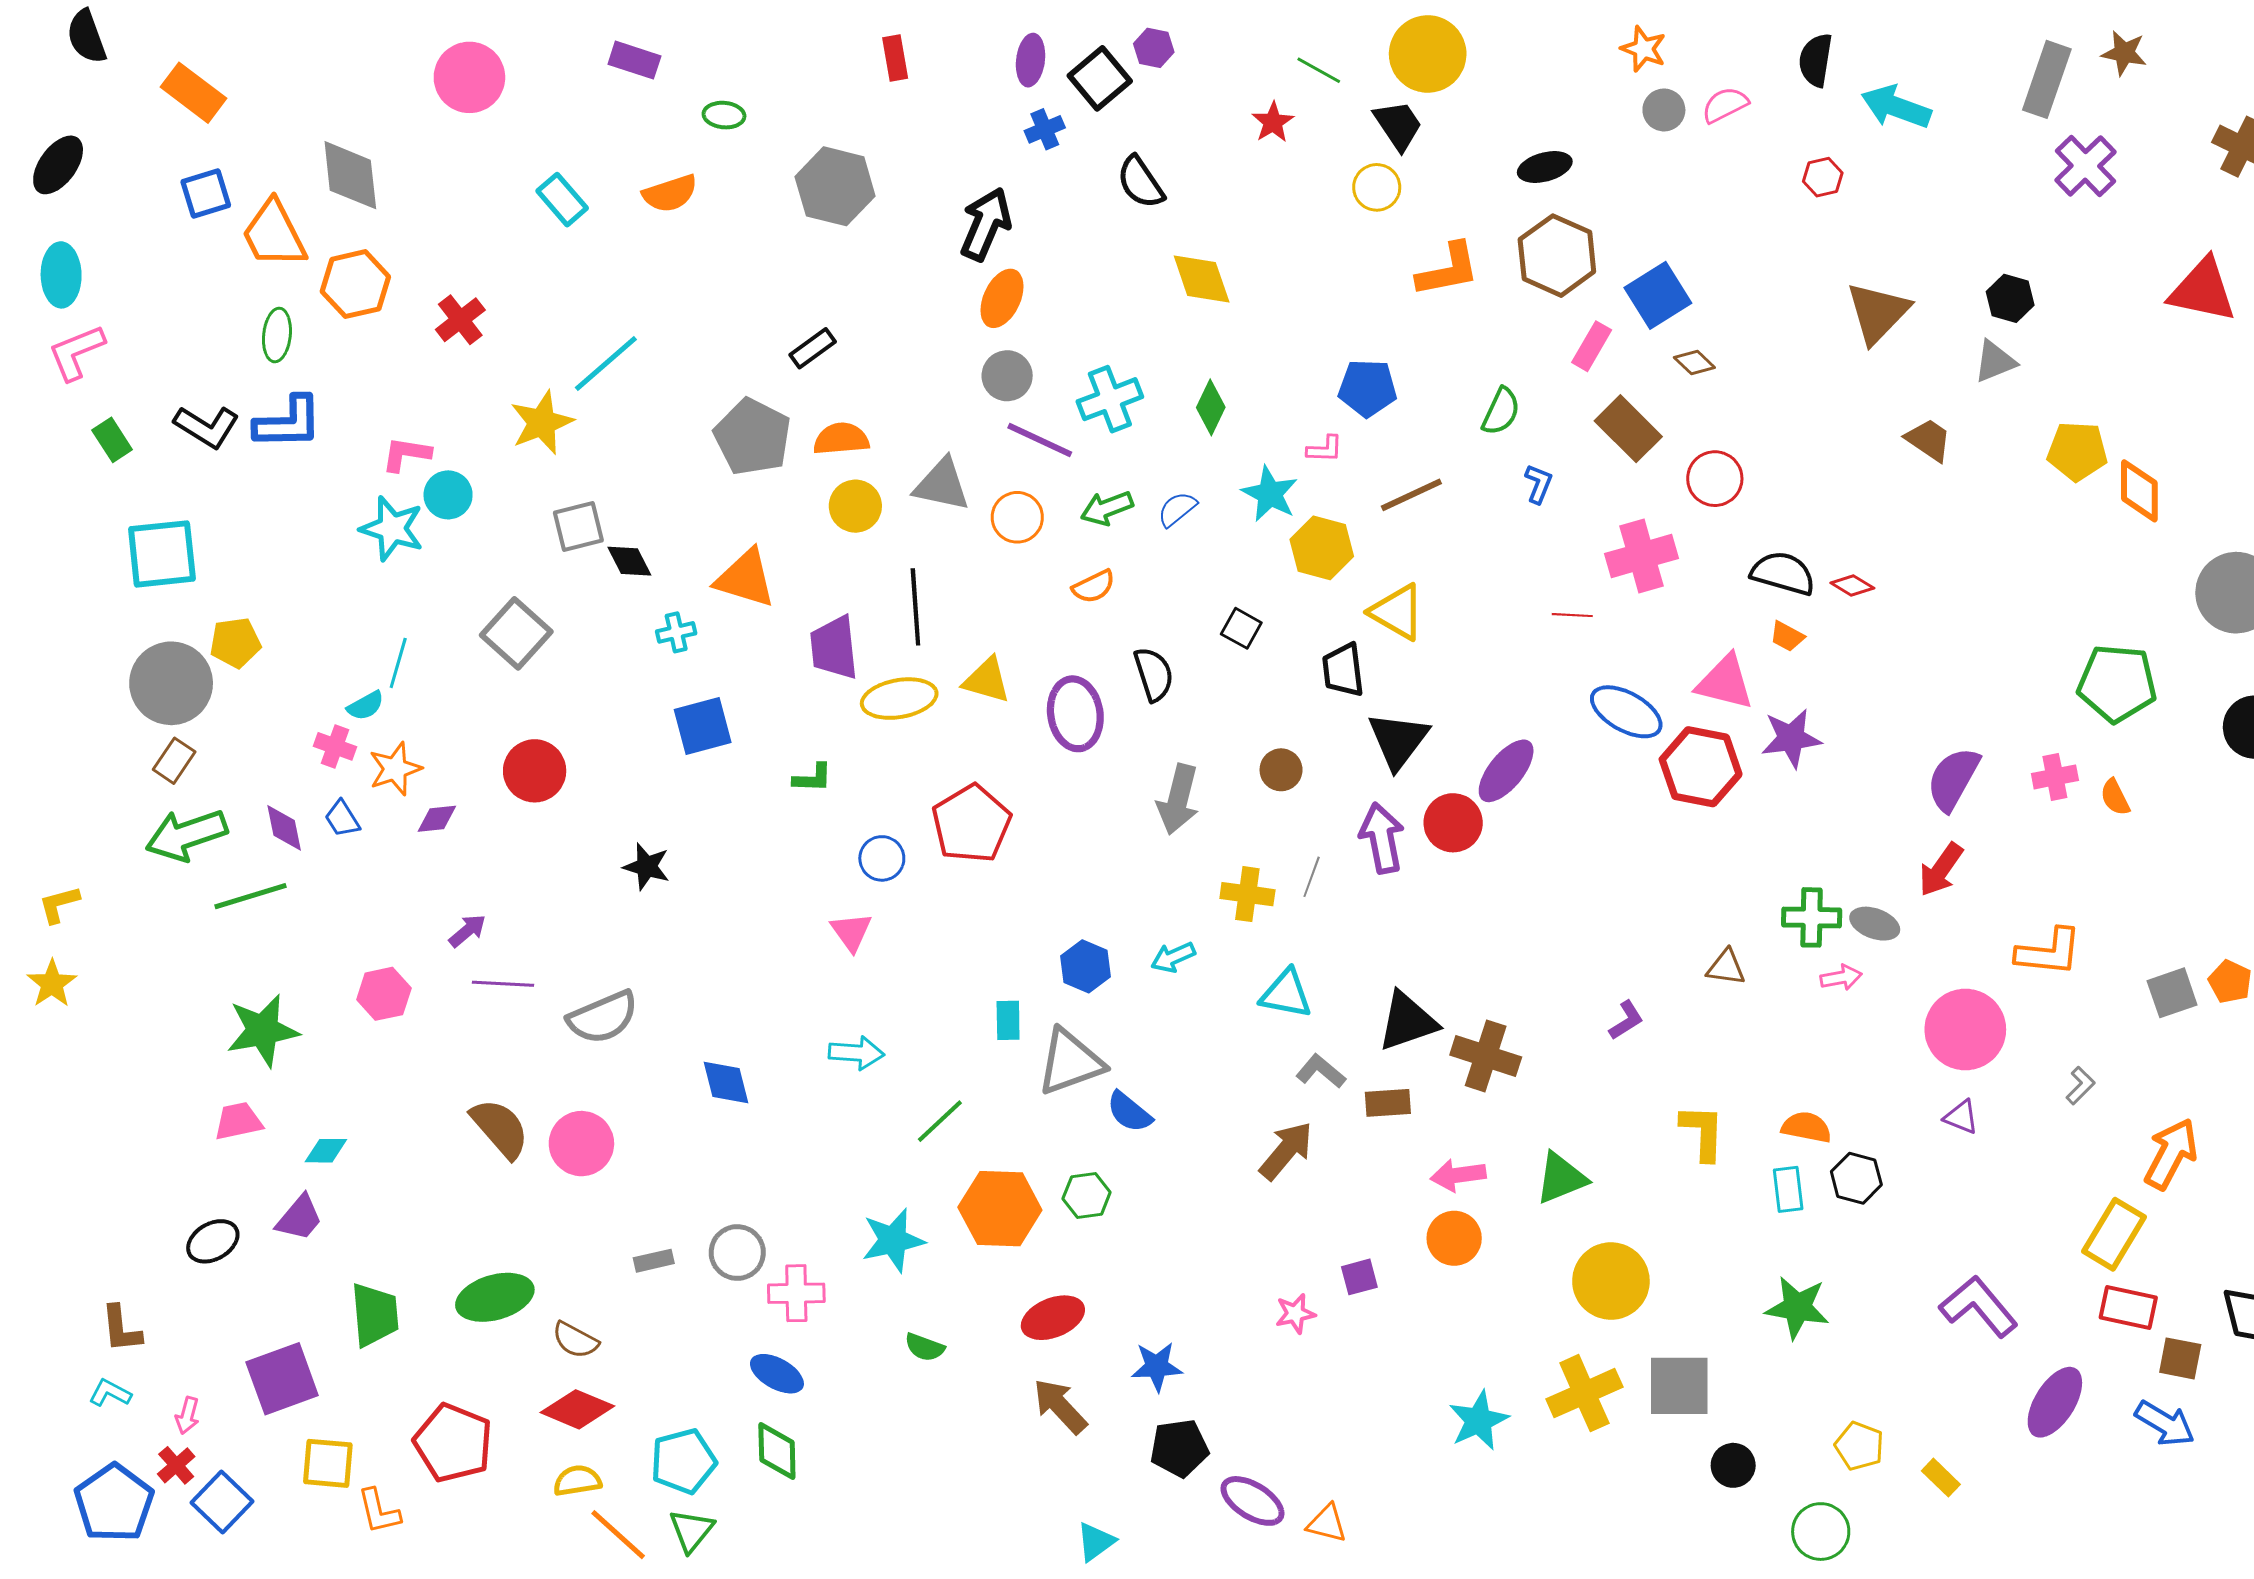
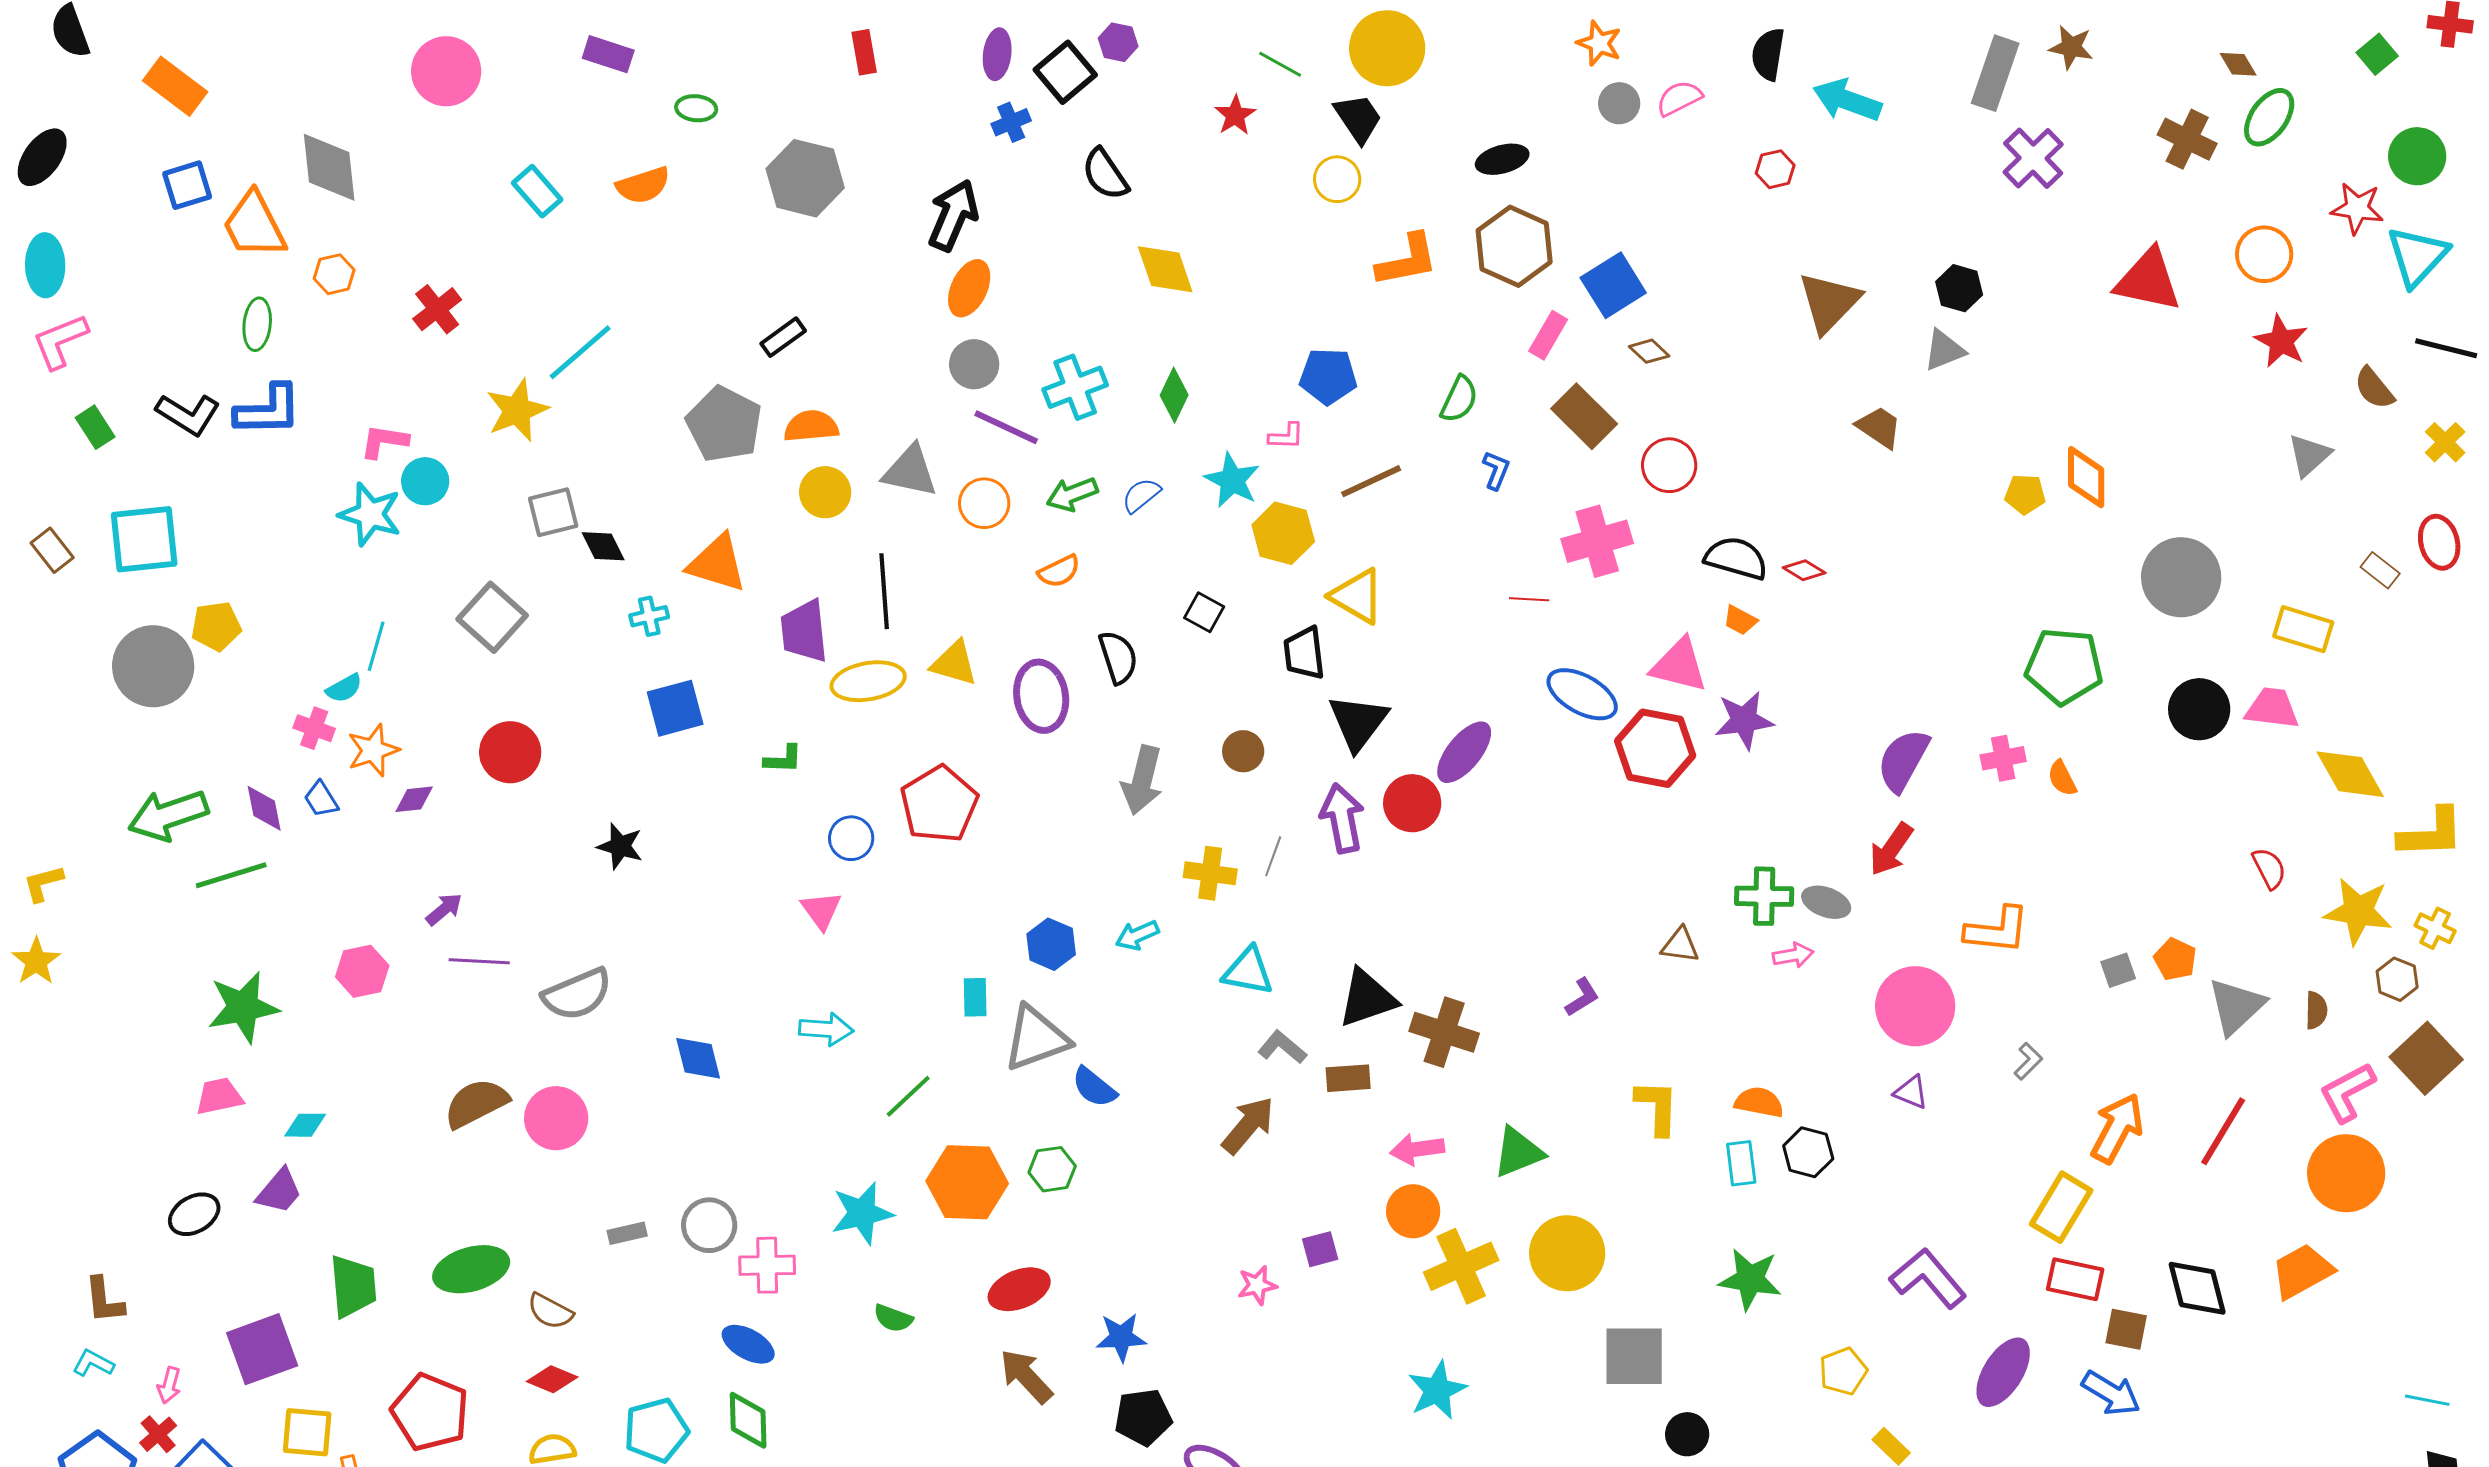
orange hexagon: (355, 284) -> (334, 274), size x0.6
yellow pentagon: (2077, 451) -> (2025, 494), moved, size x0.7
brown rectangle: (174, 761) -> (52, 550), moved, turned -72
gray square: (2172, 993) -> (2118, 970), size x0.7
brown semicircle: (500, 1128) -> (476, 1103), turned -76
yellow cross: (1584, 1393) -> (1461, 1266), moved
red diamond: (577, 1409) -> (552, 1379), size x0.7
yellow pentagon: (1859, 1446) -> (1843, 1371), moved, turned 30

